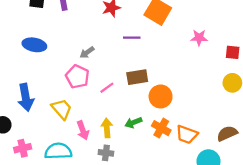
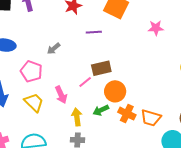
pink pentagon: (77, 77) -> (31, 71), moved
pink line: (107, 88) -> (85, 82), moved
orange circle: (161, 96) -> (115, 91), moved
pink arrow: (83, 130) -> (61, 95), moved

